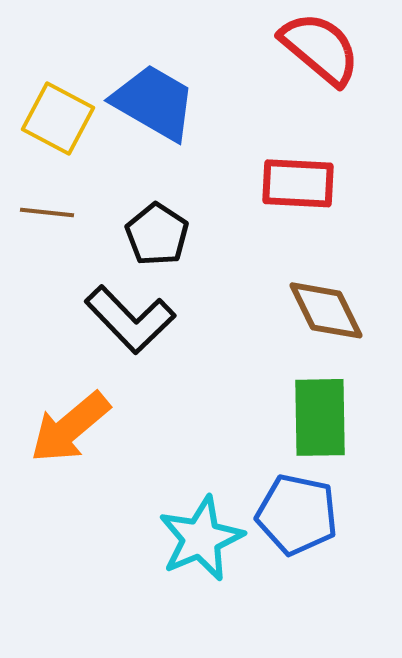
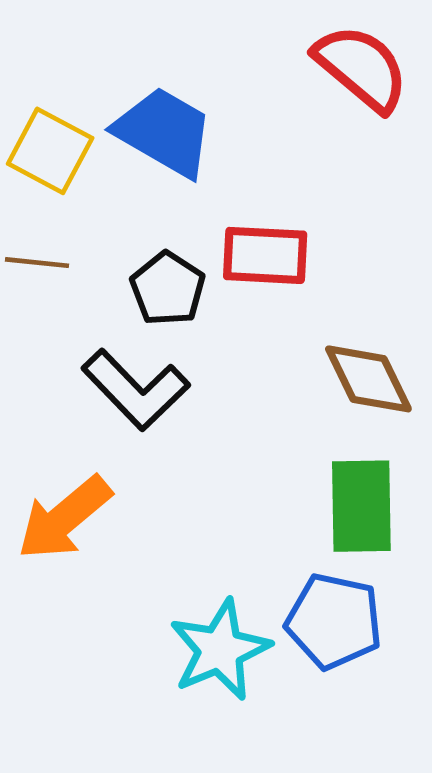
red rectangle: (298, 183) -> (265, 255), moved

